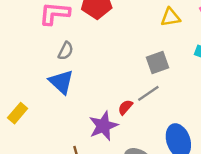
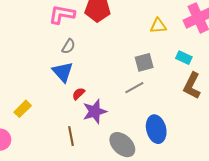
red semicircle: (125, 107) -> (78, 94), moved
yellow rectangle: (18, 113) -> (23, 109), moved

